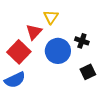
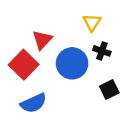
yellow triangle: (51, 17) -> (92, 22), moved
blue semicircle: (15, 80) -> (34, 103), moved

